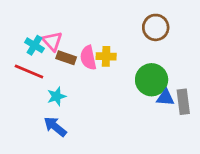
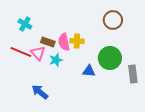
pink triangle: (52, 41) -> (38, 53), moved
cyan cross: (34, 45) -> (25, 24), moved
cyan star: (56, 96) -> (56, 60), moved
blue triangle: (165, 98) -> (89, 71), moved

